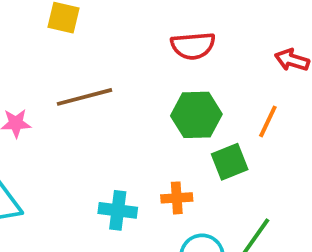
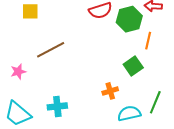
green hexagon: (196, 115) -> (129, 19), moved
cyan cross: (118, 210) -> (57, 106), moved

